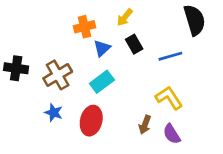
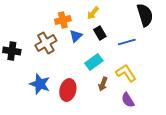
brown cross: (58, 75) -> (46, 43), moved
cyan rectangle: (102, 82) -> (94, 62), moved
blue star: (54, 113) -> (40, 84), size x1.5
brown arrow: (145, 125) -> (103, 84), moved

